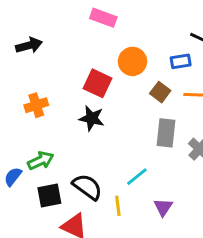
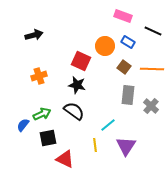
pink rectangle: (103, 18) -> (123, 16), moved
blue rectangle: (181, 61) -> (128, 42), moved, turned 40
black semicircle: (87, 187) -> (74, 111), moved
purple triangle: (163, 207) -> (126, 146), size x1.5

